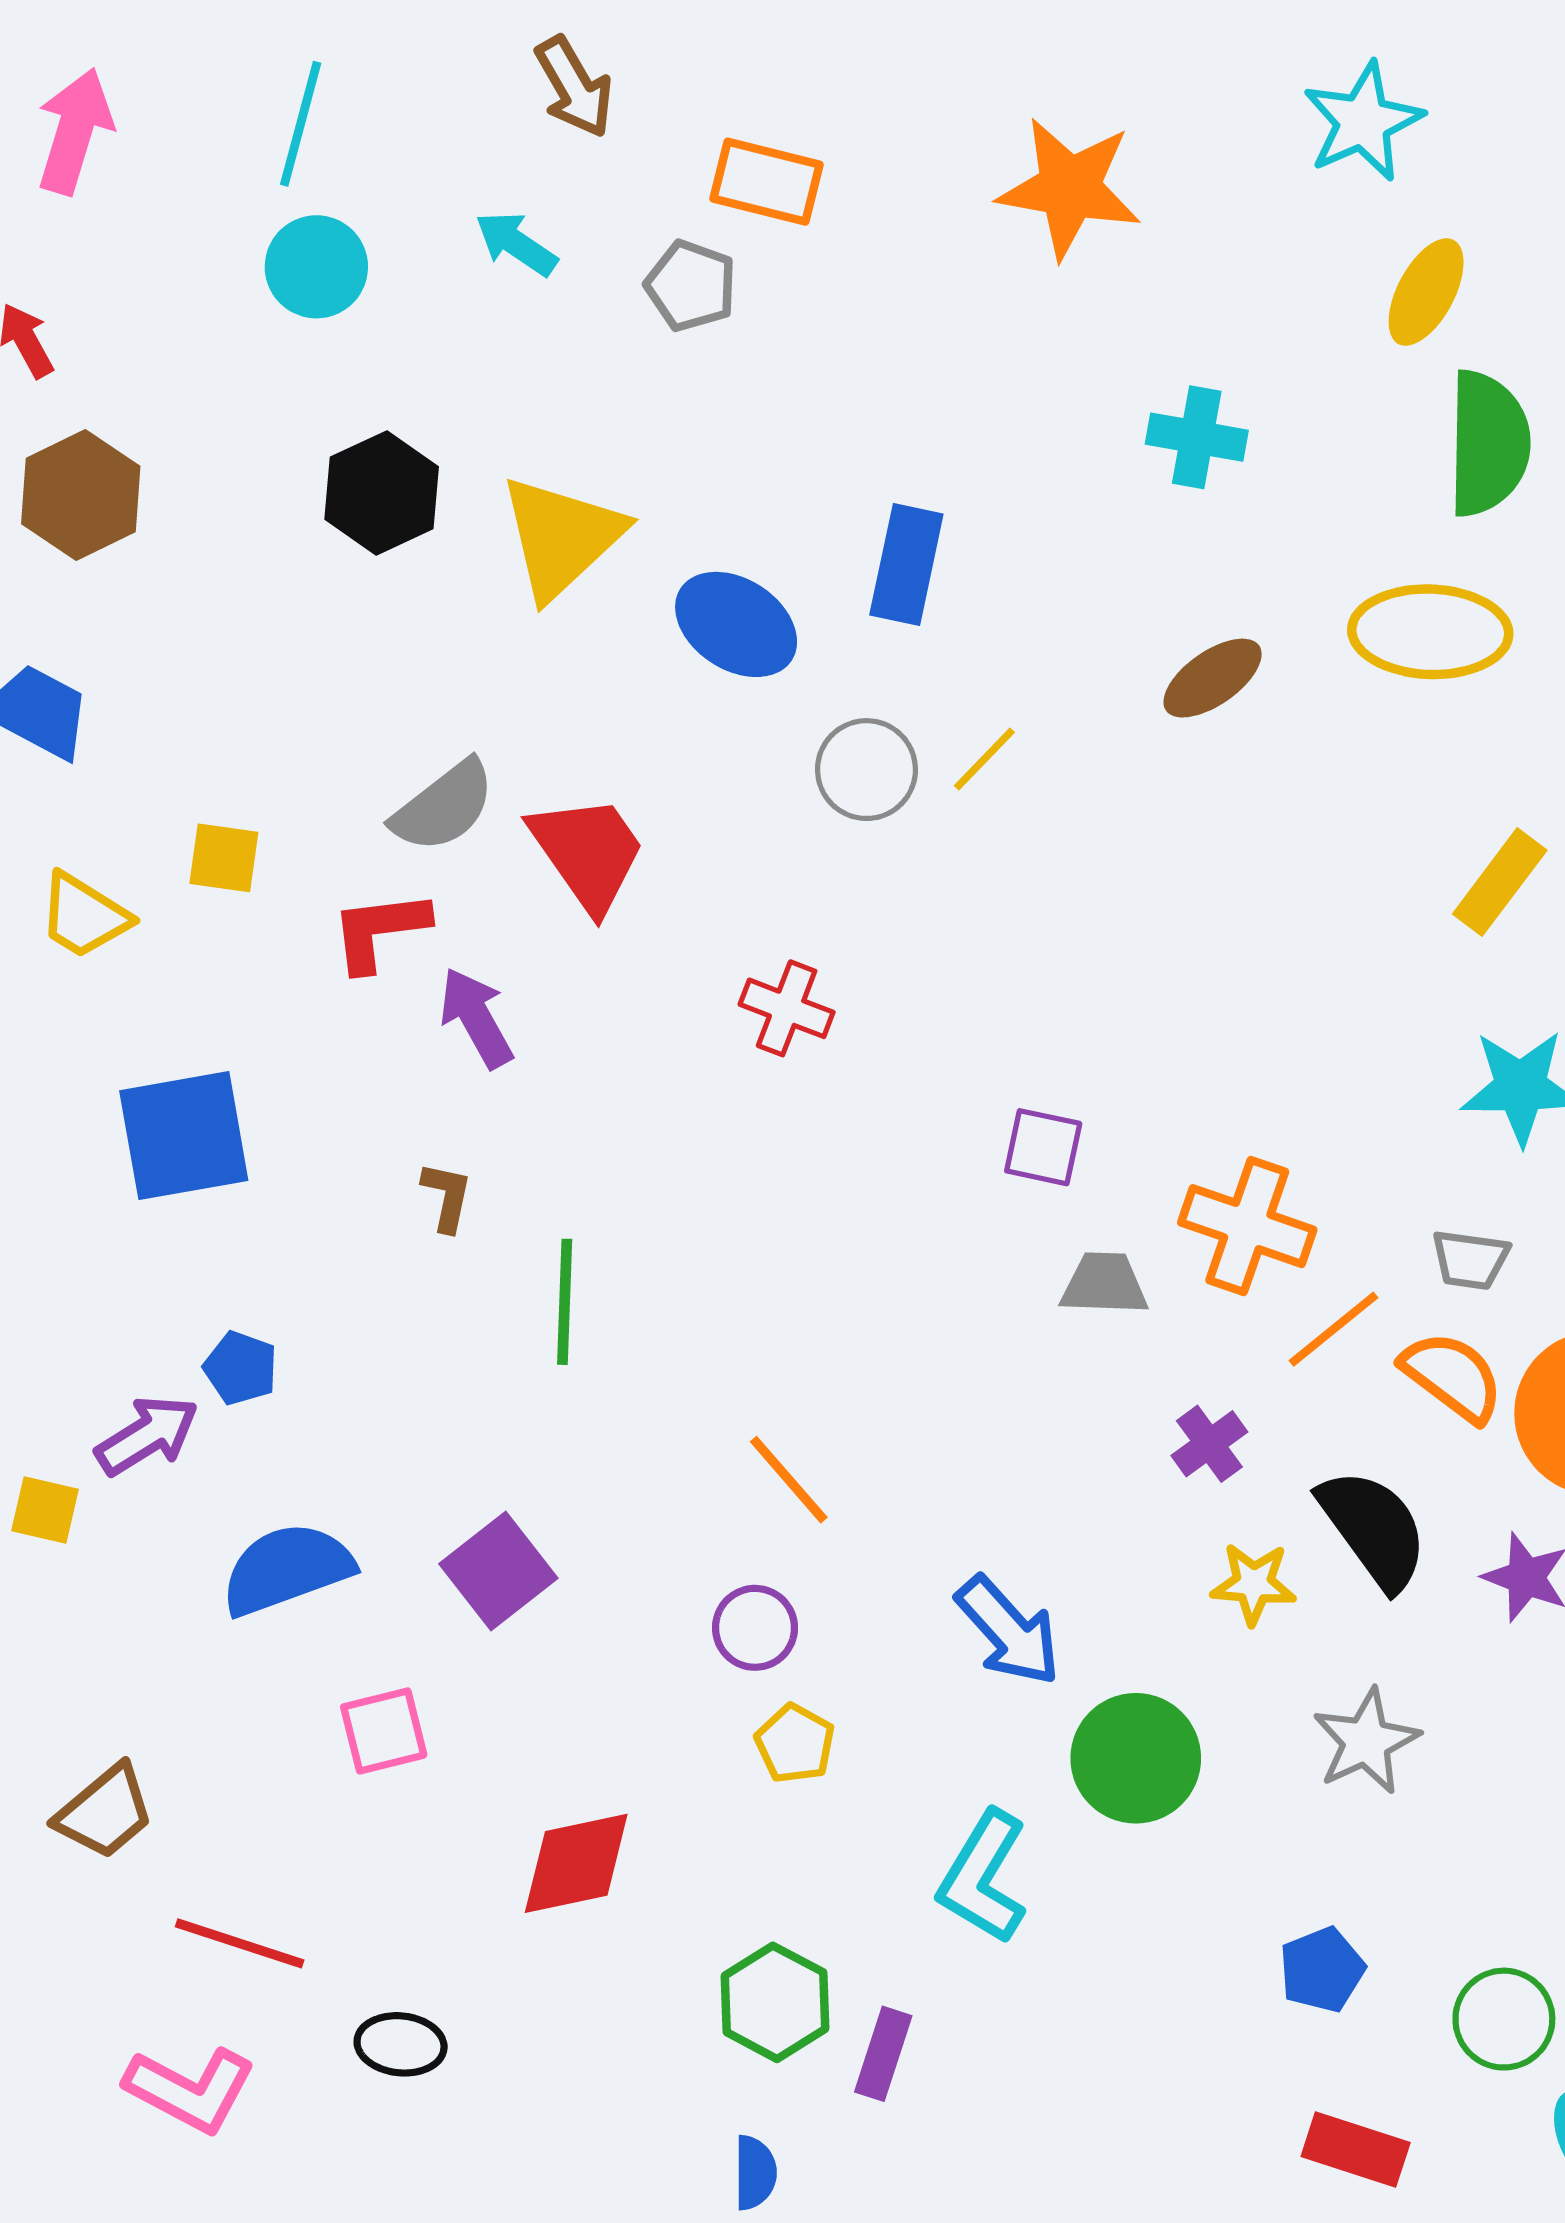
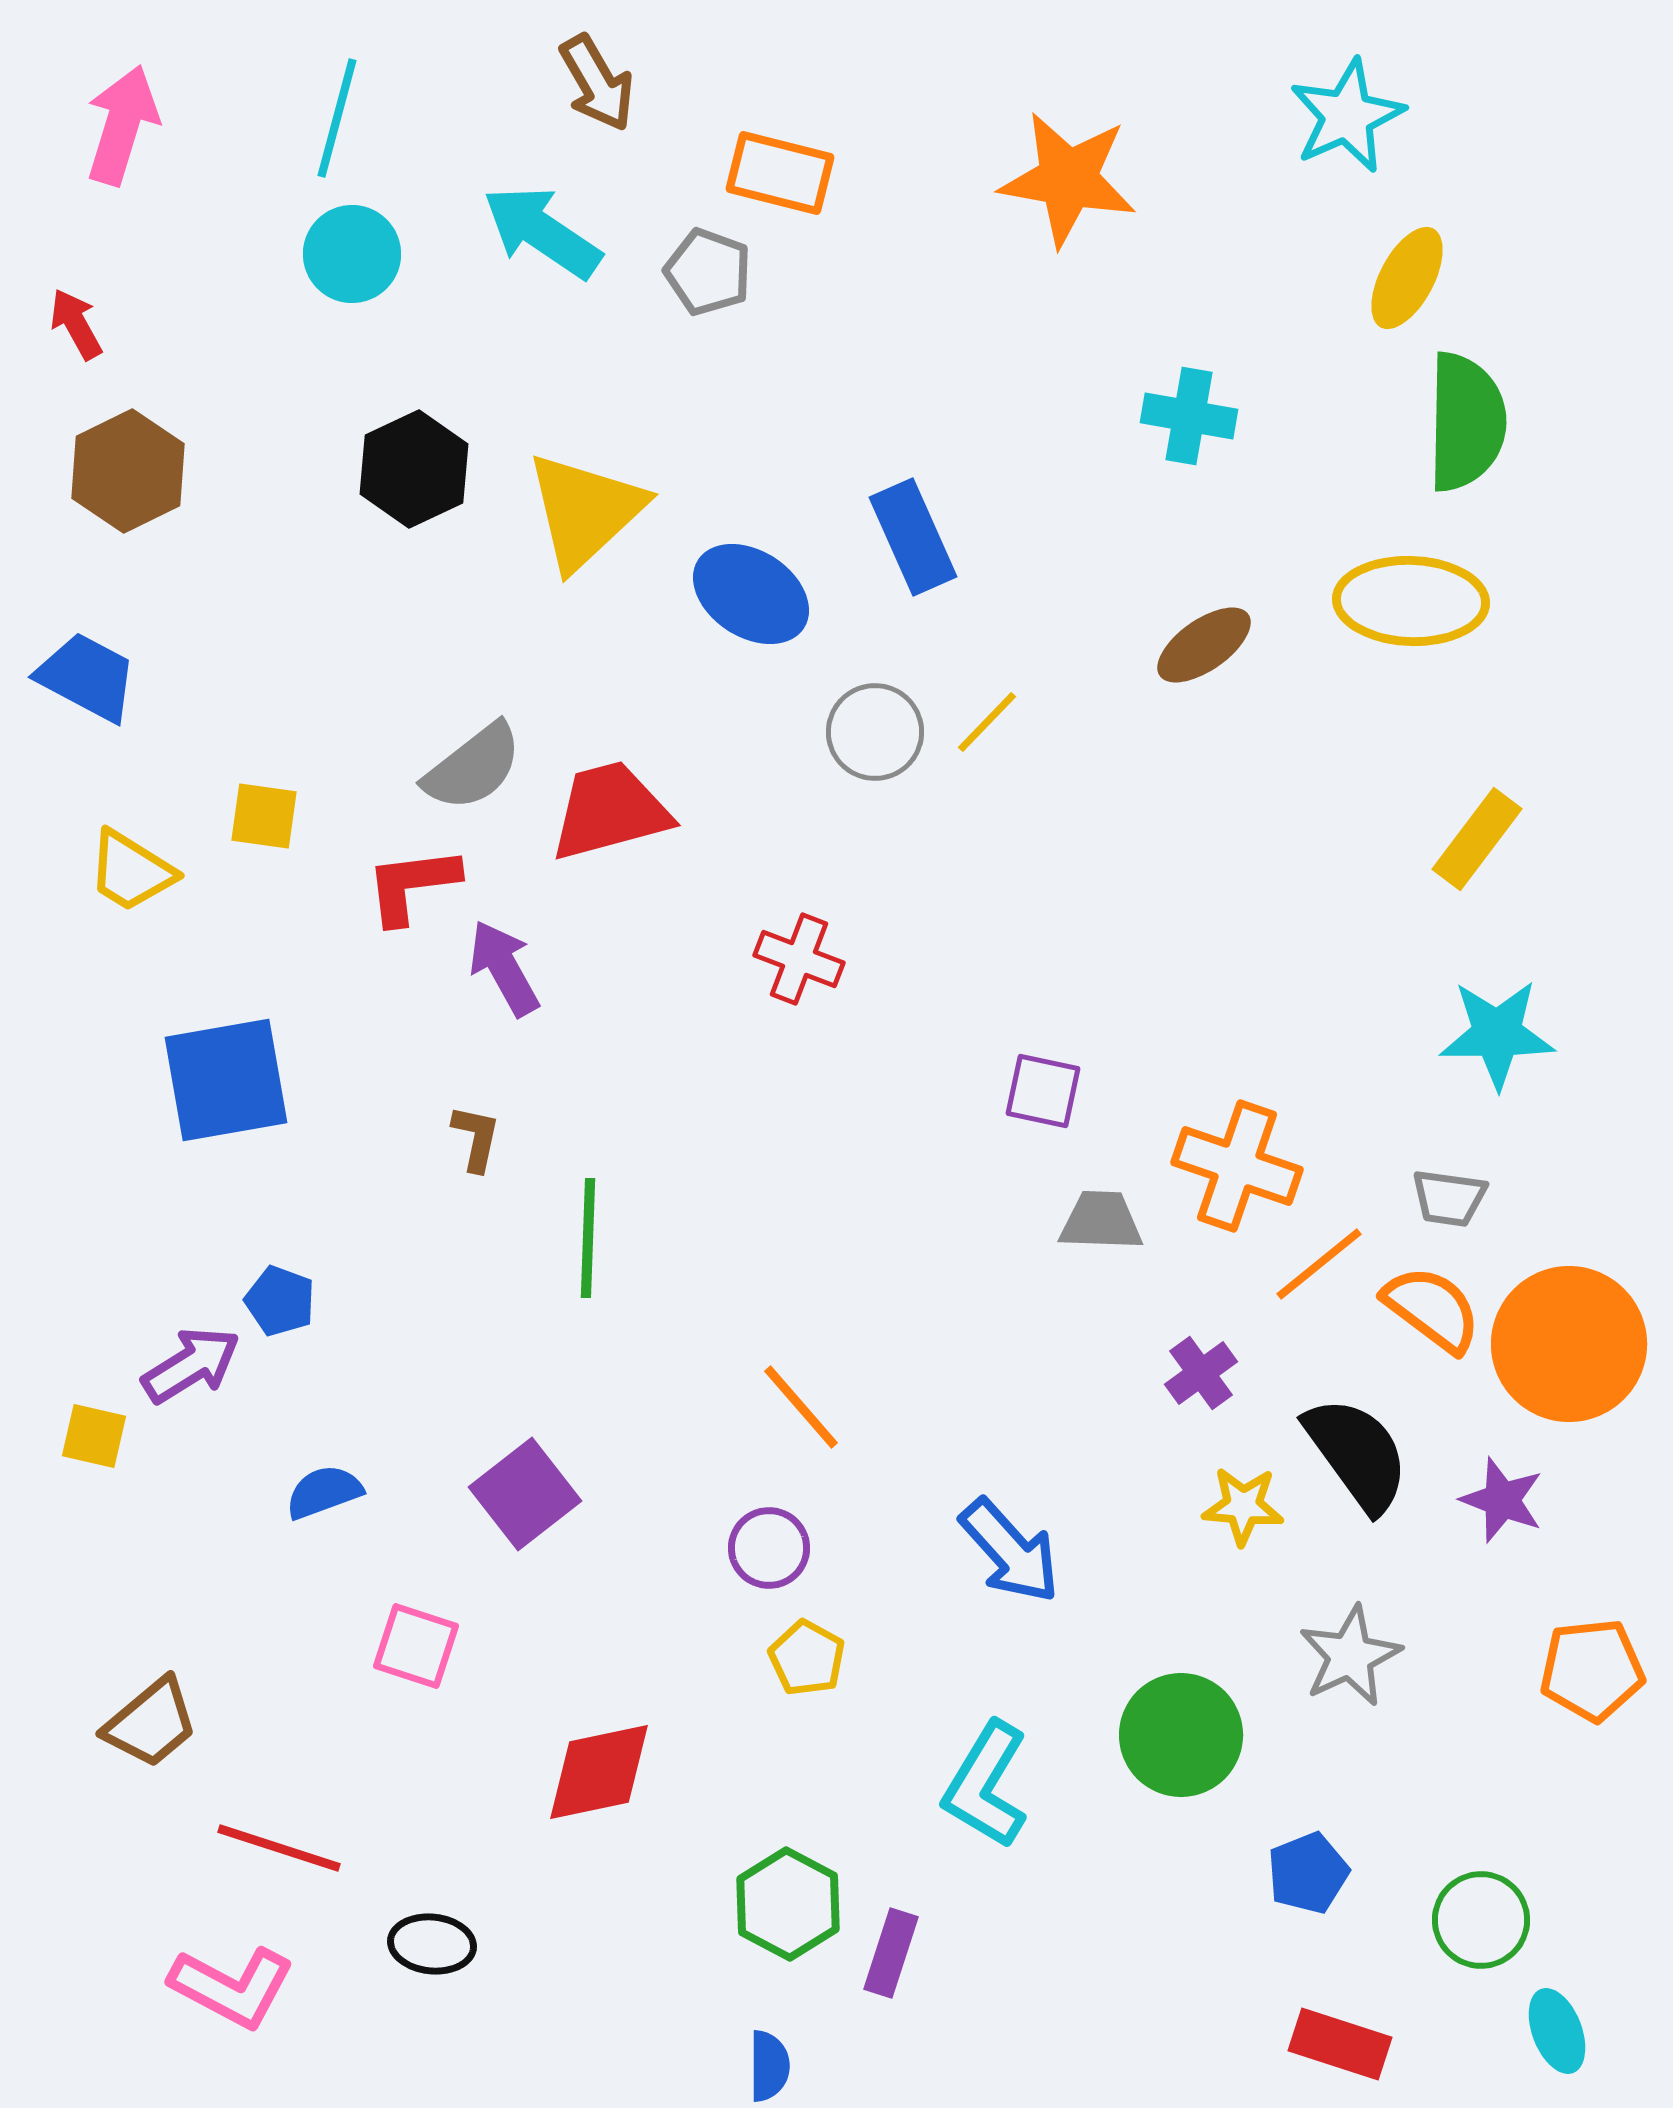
cyan arrow: (516, 244) -> (542, 232), size x1.5
blue rectangle: (906, 564) -> (913, 537), turned -36
red trapezoid: (588, 853) -> (610, 811), turned -70
blue semicircle: (287, 1569) -> (324, 1492), size x0.6
pink square: (384, 1731) -> (416, 1646), turned 32
green circle: (1136, 1758) -> (1181, 1735), moved

